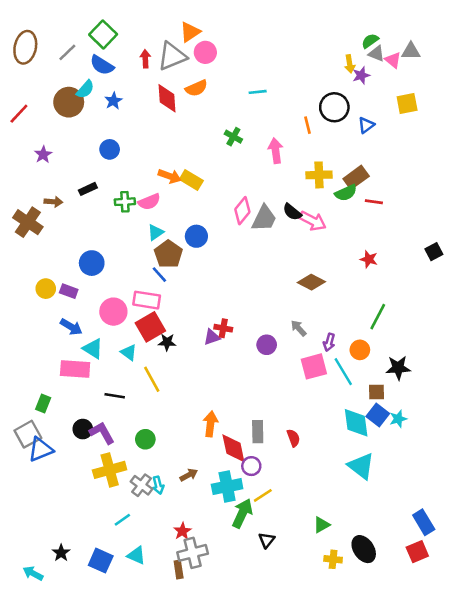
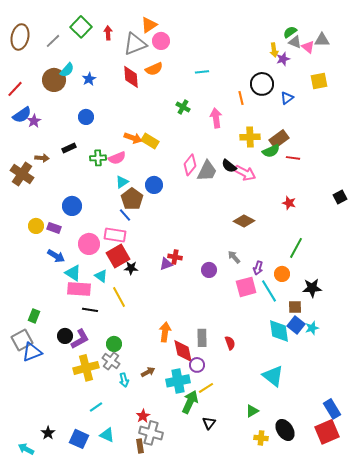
red arrow: (145, 59) -> (108, 33), moved
blue semicircle: (102, 65) -> (22, 115), moved, turned -66
pink rectangle: (75, 369) -> (79, 289), moved
purple L-shape: (102, 433) -> (80, 339), turned 90
cyan triangle: (361, 466) -> (273, 376), moved
gray cross: (142, 485) -> (111, 361), moved
red square: (417, 552) -> (327, 432), size x1.4
gray cross: (193, 553) -> (151, 433), turned 30

